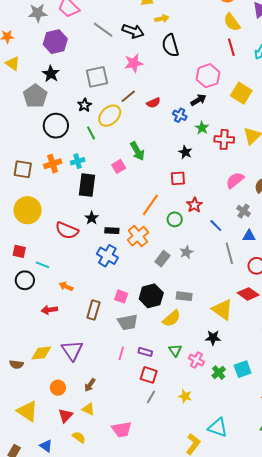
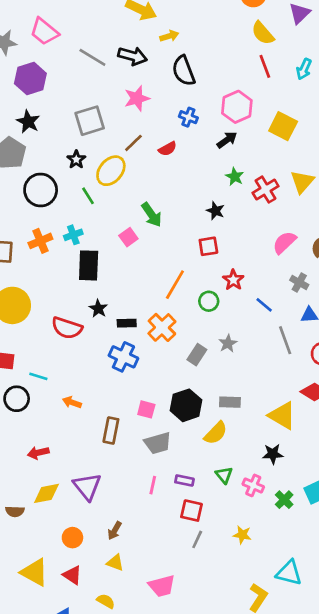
blue cross: (180, 115) -> (188, 117), moved
red cross: (224, 139) -> (266, 190), turned -30
red arrow: (49, 310) -> (38, 453), moved
red triangle: (65, 416) -> (72, 575), moved, turned -35

